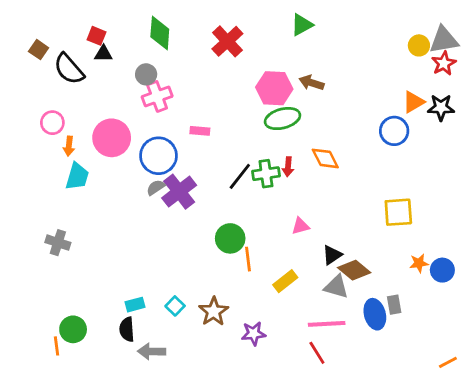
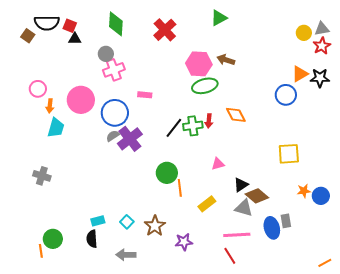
gray triangle: (444, 40) -> (322, 29), size x0.7
black semicircle: (69, 69) -> (47, 23), moved, turned -50
gray arrow: (152, 351) -> (126, 255), moved

